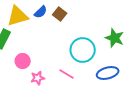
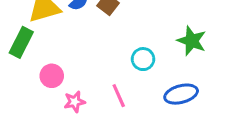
cyan circle: (83, 50) -> (143, 59), size x0.6
pink line: (67, 74) -> (119, 96), turned 35

